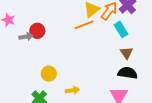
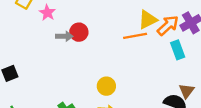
brown triangle: (127, 53) -> (186, 91), moved
yellow circle: (49, 74) -> (106, 86), moved

